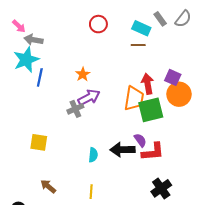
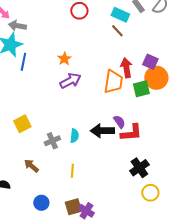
brown line: (138, 45) -> (117, 31), turned 48
gray cross: (75, 109) -> (52, 141), moved
green square: (151, 110) -> (141, 89), moved, size x0.7
yellow square: (39, 142) -> (22, 124), turned -36

